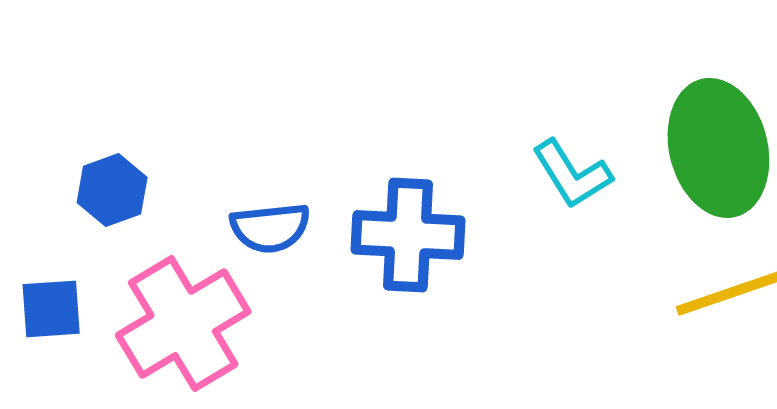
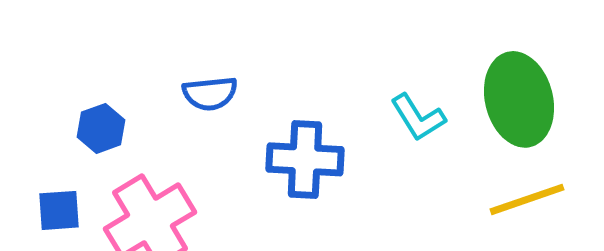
blue semicircle: (270, 228) -> (210, 93), moved

